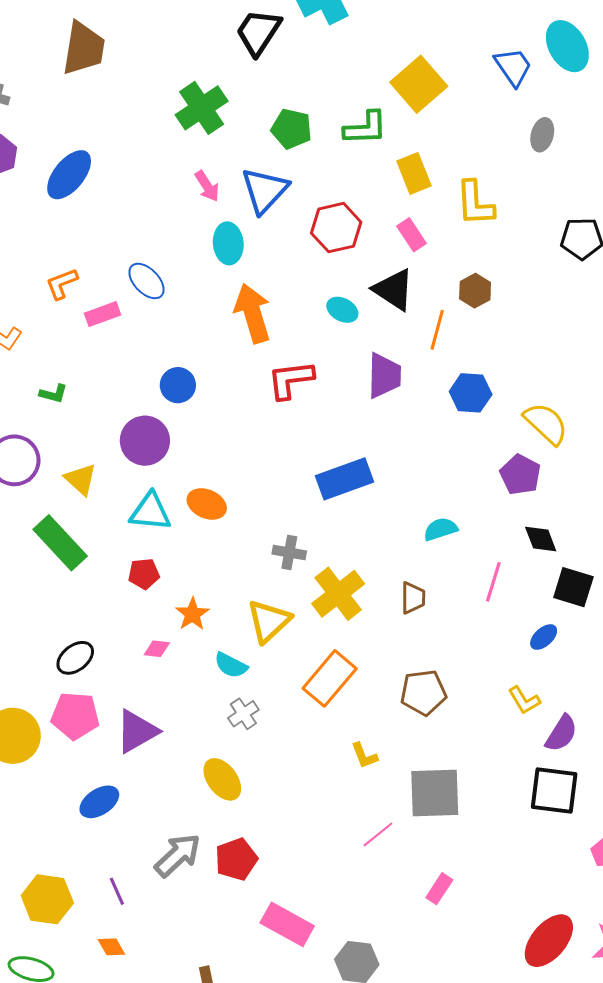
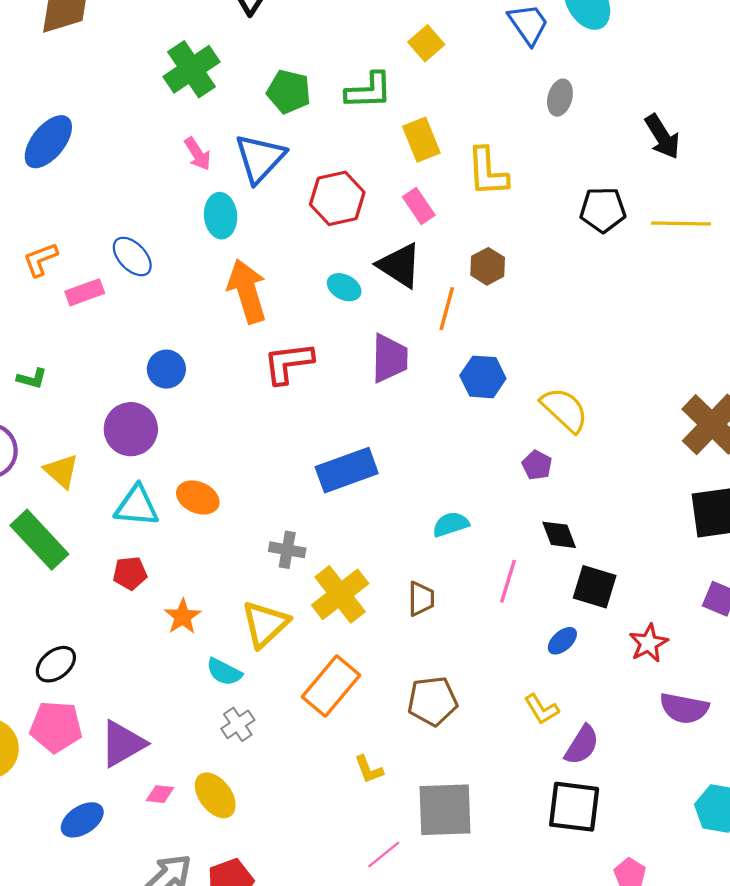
yellow square: (419, 84) -> (426, 43), size x0.6
purple pentagon: (520, 475) -> (537, 465), size x0.7
pink diamond: (157, 649) -> (160, 794), moved

